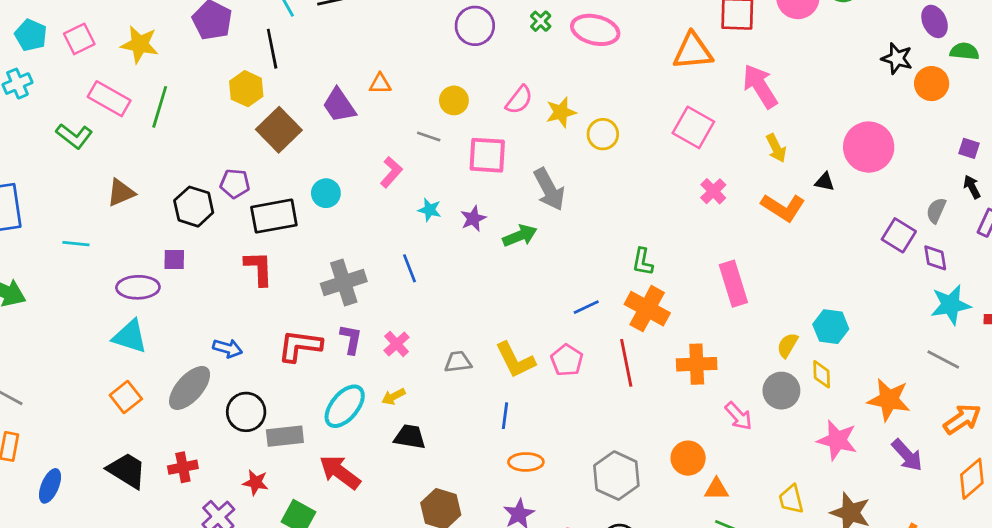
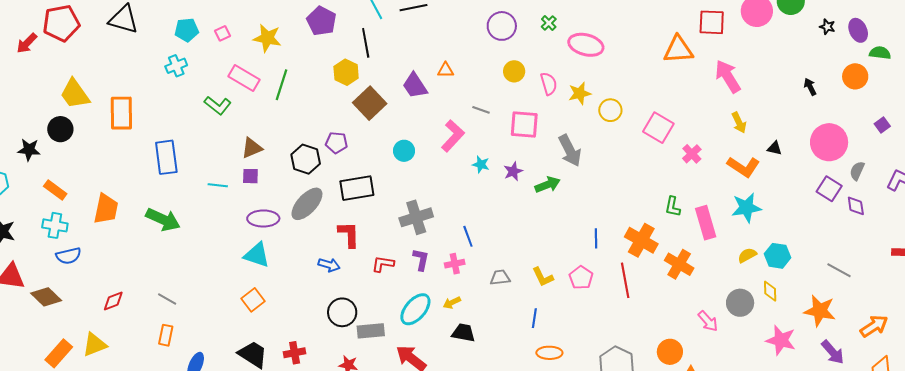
green cross: (541, 21) -> (549, 23), moved
purple circle: (475, 26) -> (502, 26), moved
pink ellipse: (595, 30) -> (586, 45), moved
cyan pentagon: (31, 35) -> (187, 30), turned -30
pink square: (79, 39) -> (223, 33), size x0.7
black star: (897, 58) -> (827, 27), moved, size x0.7
yellow circle: (454, 100) -> (514, 71), moved
pink semicircle: (519, 100) -> (549, 84), turned -55
pink square: (693, 127) -> (658, 128), moved
pink circle: (869, 147) -> (829, 142), moved
purple square: (969, 148) -> (882, 125), turned 35
pink L-shape: (391, 172) -> (453, 136), size x1.4
black arrow: (972, 187) -> (810, 87), moved
black rectangle: (274, 216) -> (357, 188), moved
purple square: (174, 260) -> (250, 176), moved
green L-shape: (643, 262) -> (673, 207), moved
red L-shape: (259, 268) -> (349, 234), moved
blue line: (409, 268) -> (468, 236), moved
cyan star: (951, 305) -> (746, 208), moved
blue line: (586, 307) -> (596, 238), turned -66
pink cross: (397, 344) -> (455, 264), turned 30
yellow semicircle: (788, 345) -> (747, 255), moved, turned 30
red L-shape: (300, 346) -> (383, 264), size x0.7
gray line: (943, 359) -> (839, 270), moved
yellow L-shape: (515, 360) -> (543, 277), size x0.7
orange cross: (697, 364) -> (679, 264), moved, turned 32
gray ellipse: (190, 388) -> (307, 204), moved

